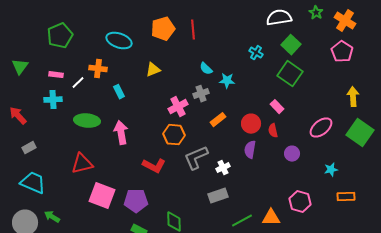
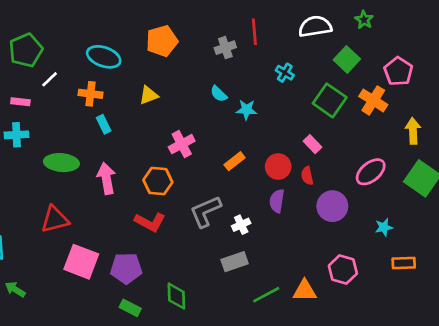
orange cross: (345, 21) -> (373, 100), moved
red line: (193, 30) -> (254, 32), moved
green square: (291, 45) -> (347, 59), moved
orange cross: (98, 69) -> (90, 94), moved
white line: (78, 83) -> (50, 79), moved
gray cross: (201, 94) -> (225, 48), moved
orange hexagon: (174, 135) -> (158, 181), moved
purple circle: (292, 154) -> (332, 206), size x1.5

